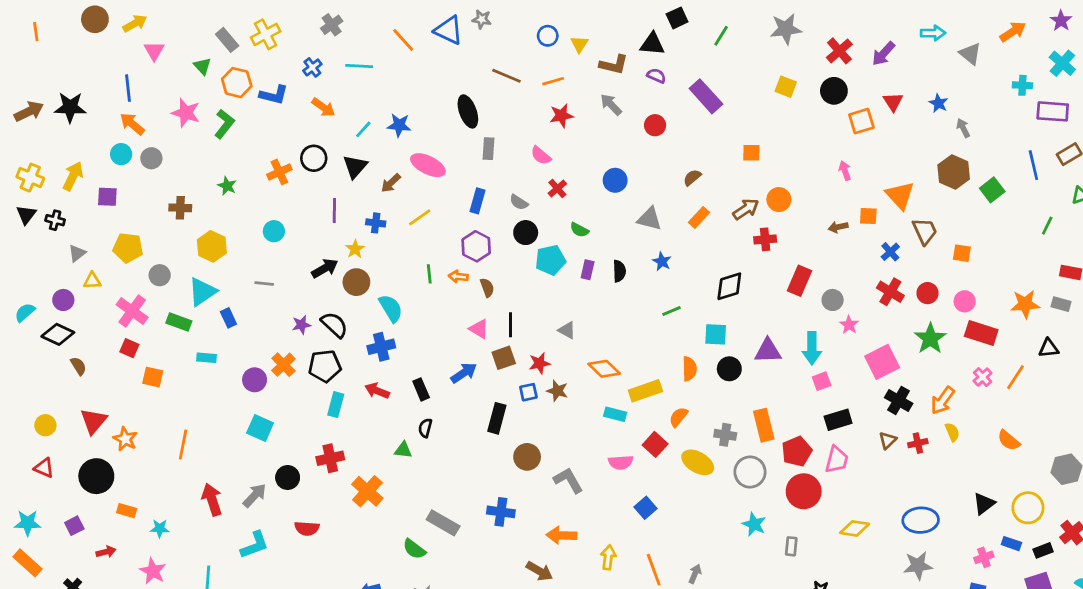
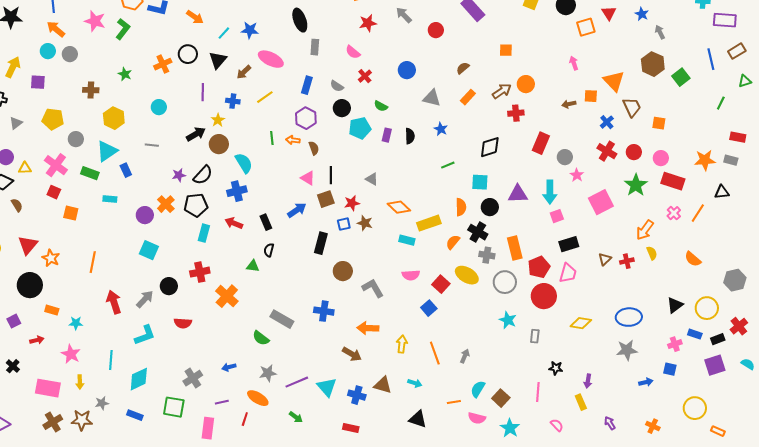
yellow triangle: (92, 281) -> (25, 168), moved
black semicircle: (334, 325) -> (203, 175), turned 90
black cross: (899, 400) -> (478, 232), moved
red square: (655, 444) -> (441, 284), moved

